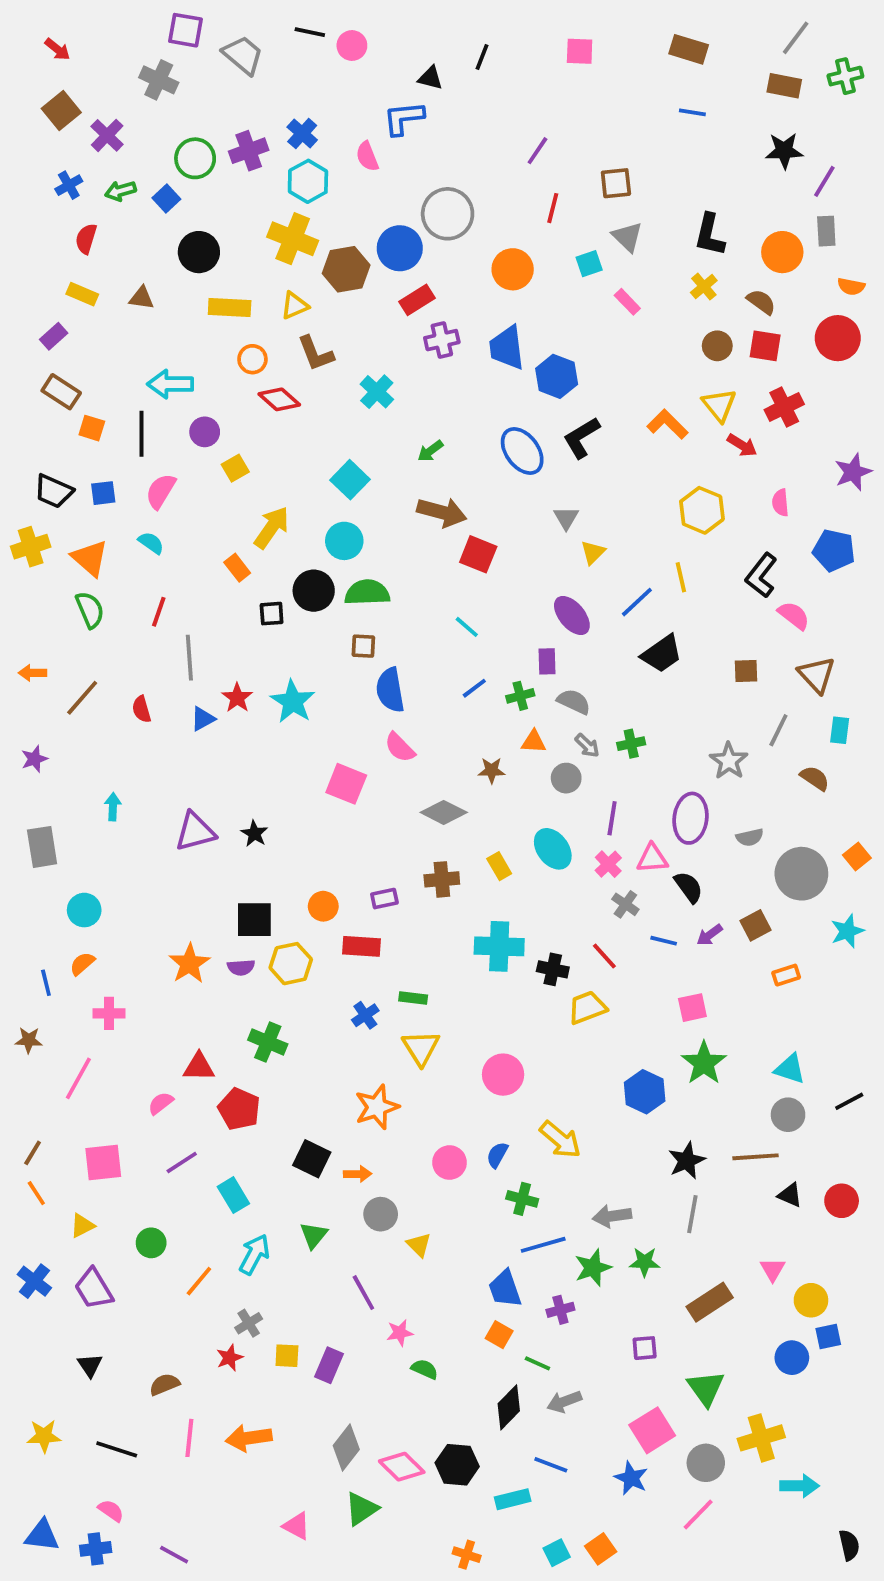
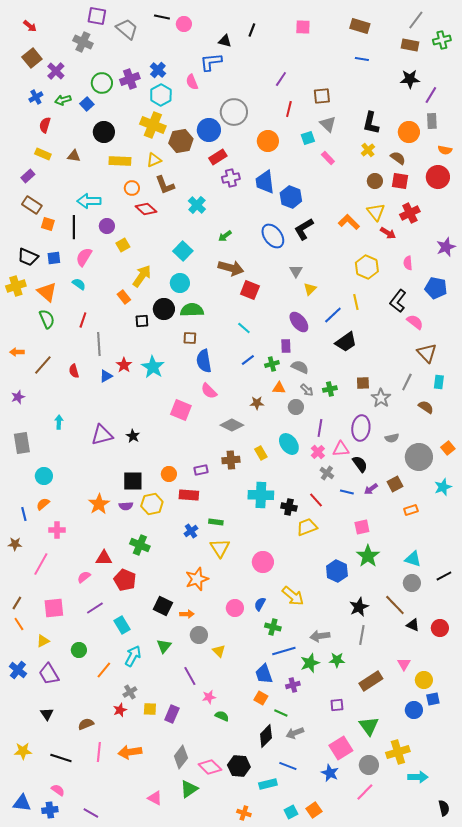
brown square: (746, 671) -> (363, 383), moved
brown line: (756, 1157) -> (395, 605), turned 50

